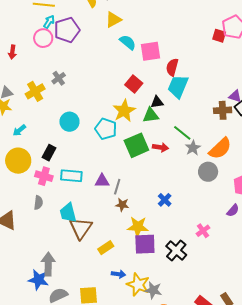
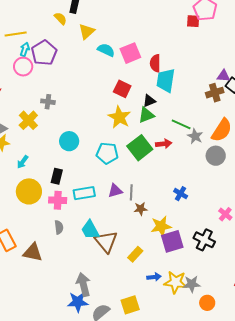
gray cross: (59, 78) -> (48, 102), turned -32
cyan pentagon: (106, 129) -> (107, 153), moved

